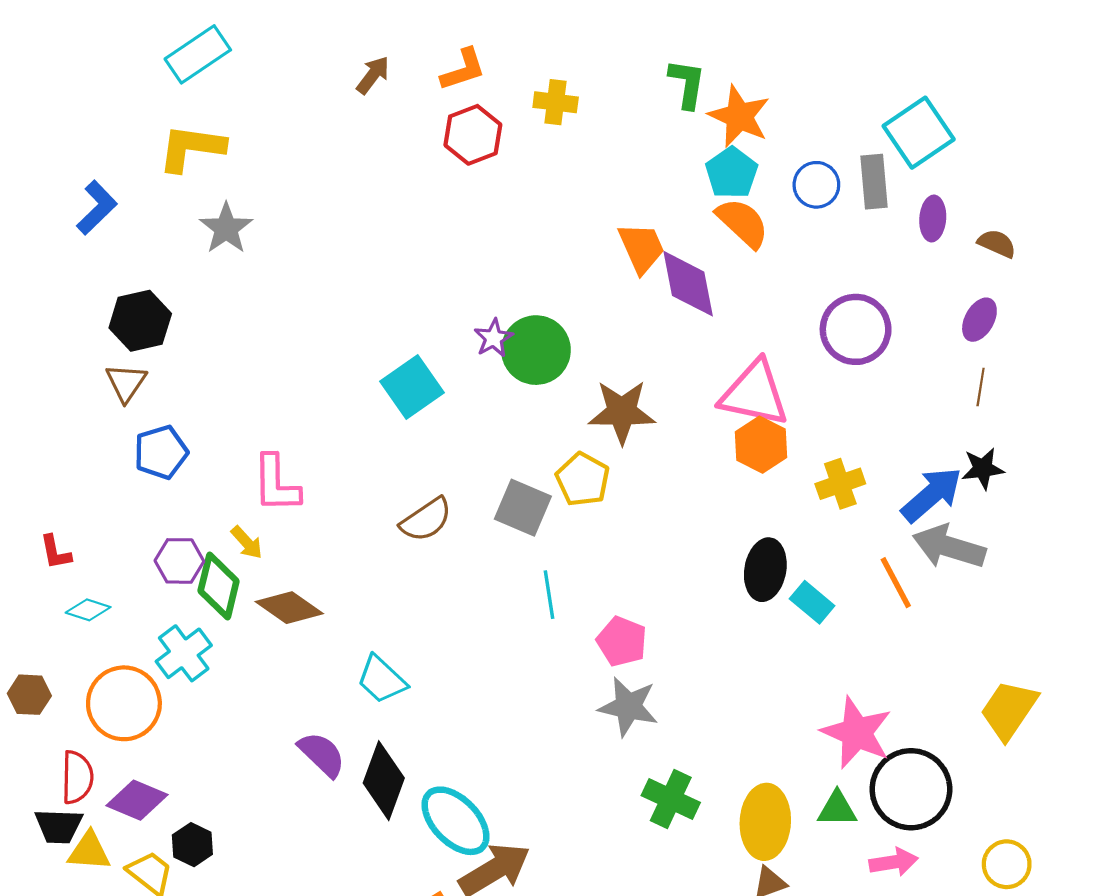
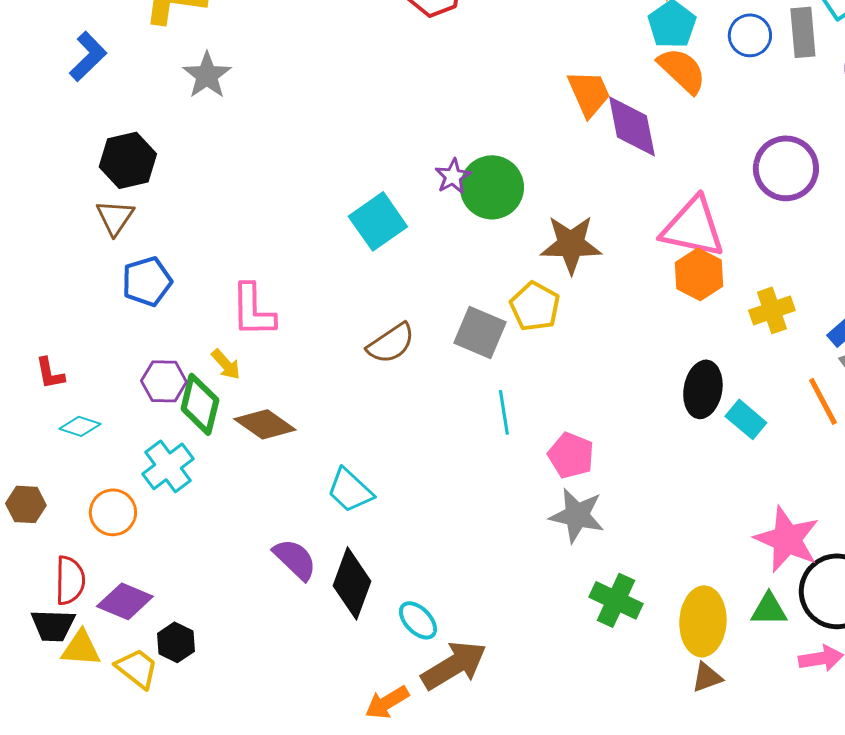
orange circle: (124, 703) -> (113, 512), size x0.7
cyan ellipse: (455, 821) -> (418, 620), size x0.6

